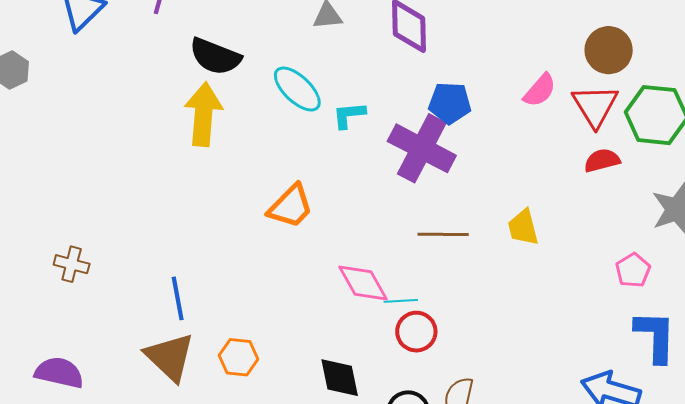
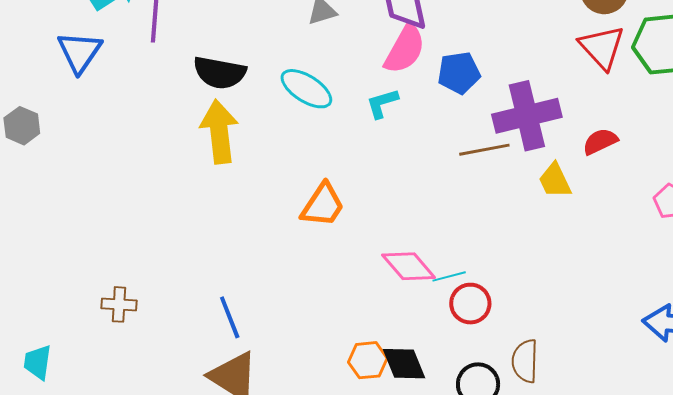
pink semicircle: (540, 90) -> (405, 49), moved, size x1.4
cyan L-shape: (349, 115) -> (382, 103), moved
purple cross: (422, 148) -> (527, 116), moved, turned -30
red semicircle: (602, 160) -> (600, 141), moved
brown line: (443, 234) -> (484, 150), moved
orange hexagon: (238, 357) -> (368, 360), moved

